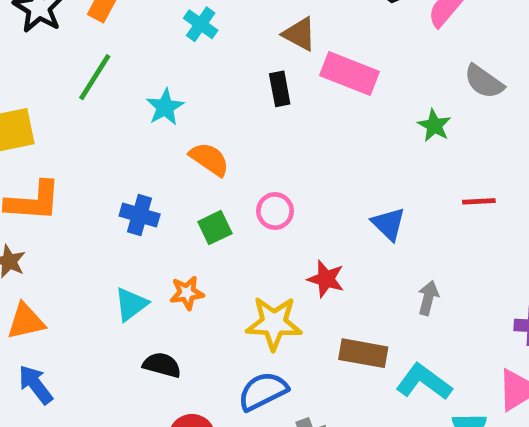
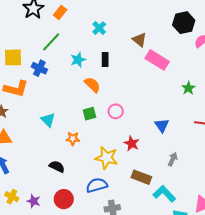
black rectangle: (280, 89) -> (105, 60), moved
blue cross: (140, 215) -> (39, 68), moved
cyan triangle: (131, 304) -> (48, 120), moved, turned -49

